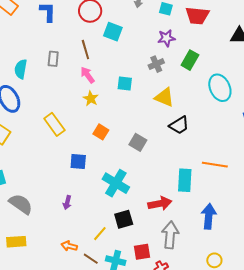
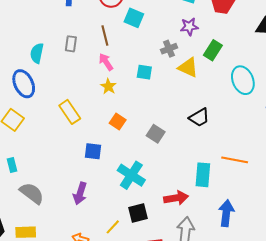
gray cross: (156, 64) -> (169, 49), moved
yellow triangle: (164, 97) -> (188, 67), moved
purple arrow: (67, 202) -> (80, 193), size x1.5

